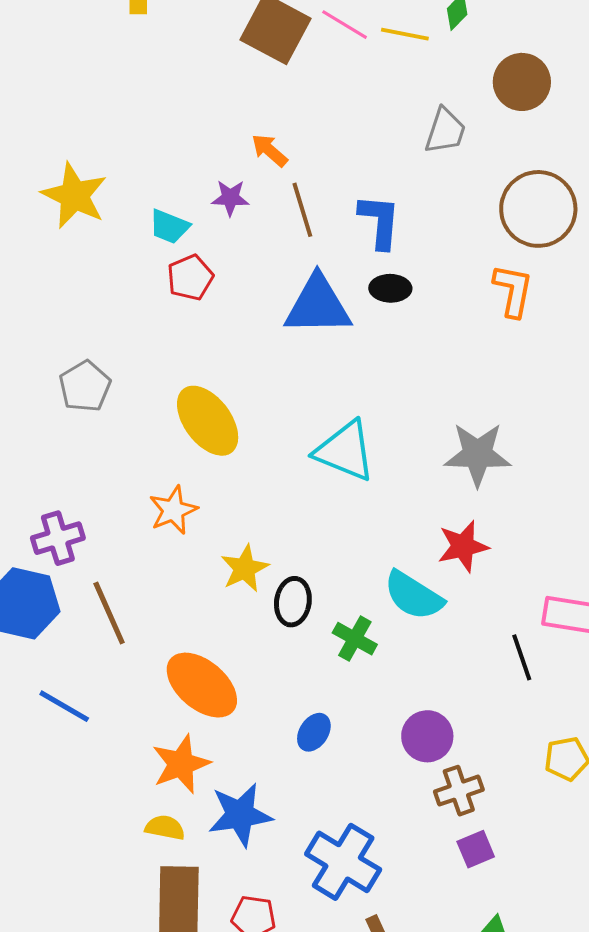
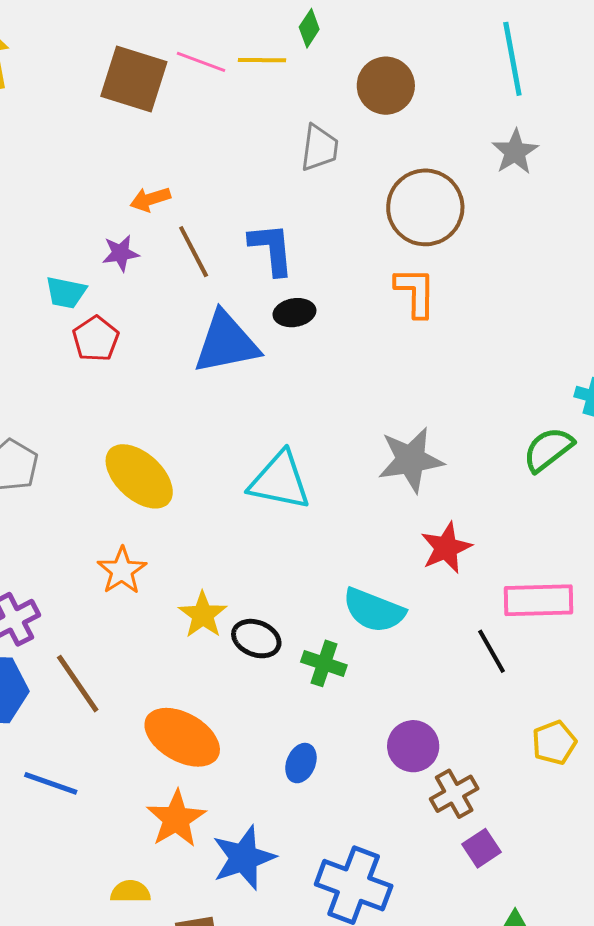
orange arrow: (269, 150) -> (150, 199), turned -48
red star: (463, 546) -> (446, 548), moved
black ellipse: (293, 602) -> (256, 639), turned -66
yellow semicircle: (165, 828) -> (131, 892), moved

